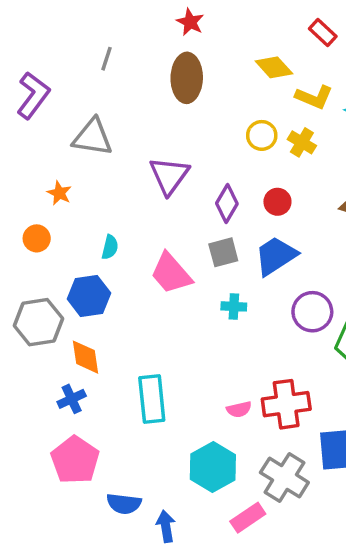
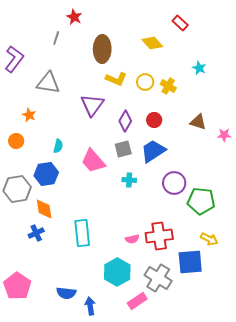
red star: (190, 22) -> (74, 17), moved
yellow L-shape: (314, 97) -> (116, 79), moved
pink pentagon: (75, 460) -> (17, 286), moved

